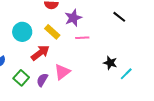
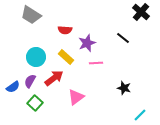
black line: (119, 17) -> (123, 38), moved
cyan line: (126, 74) -> (140, 115), moved
purple semicircle: (42, 80) -> (30, 81), moved

